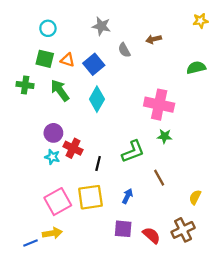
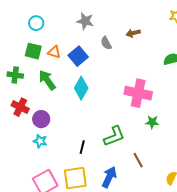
green star: (165, 136) -> (152, 122), moved
red cross: (73, 148) -> (20, 107), moved
blue arrow: (127, 196) -> (109, 177), size x1.5

